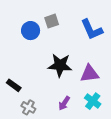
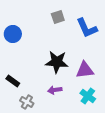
gray square: (52, 21) -> (58, 17), moved
blue circle: (31, 31) -> (13, 34), moved
purple arrow: (64, 103) -> (55, 90), moved, turned 48

